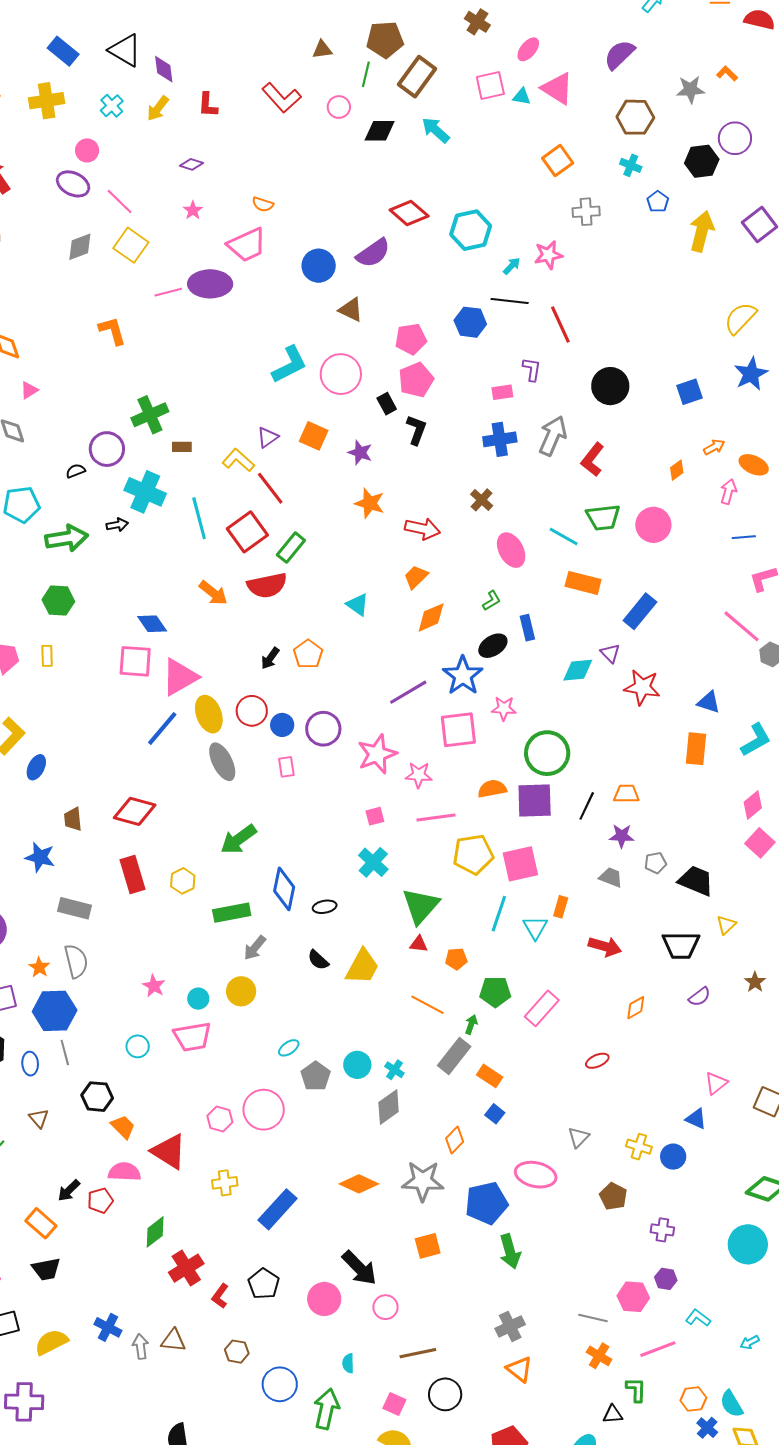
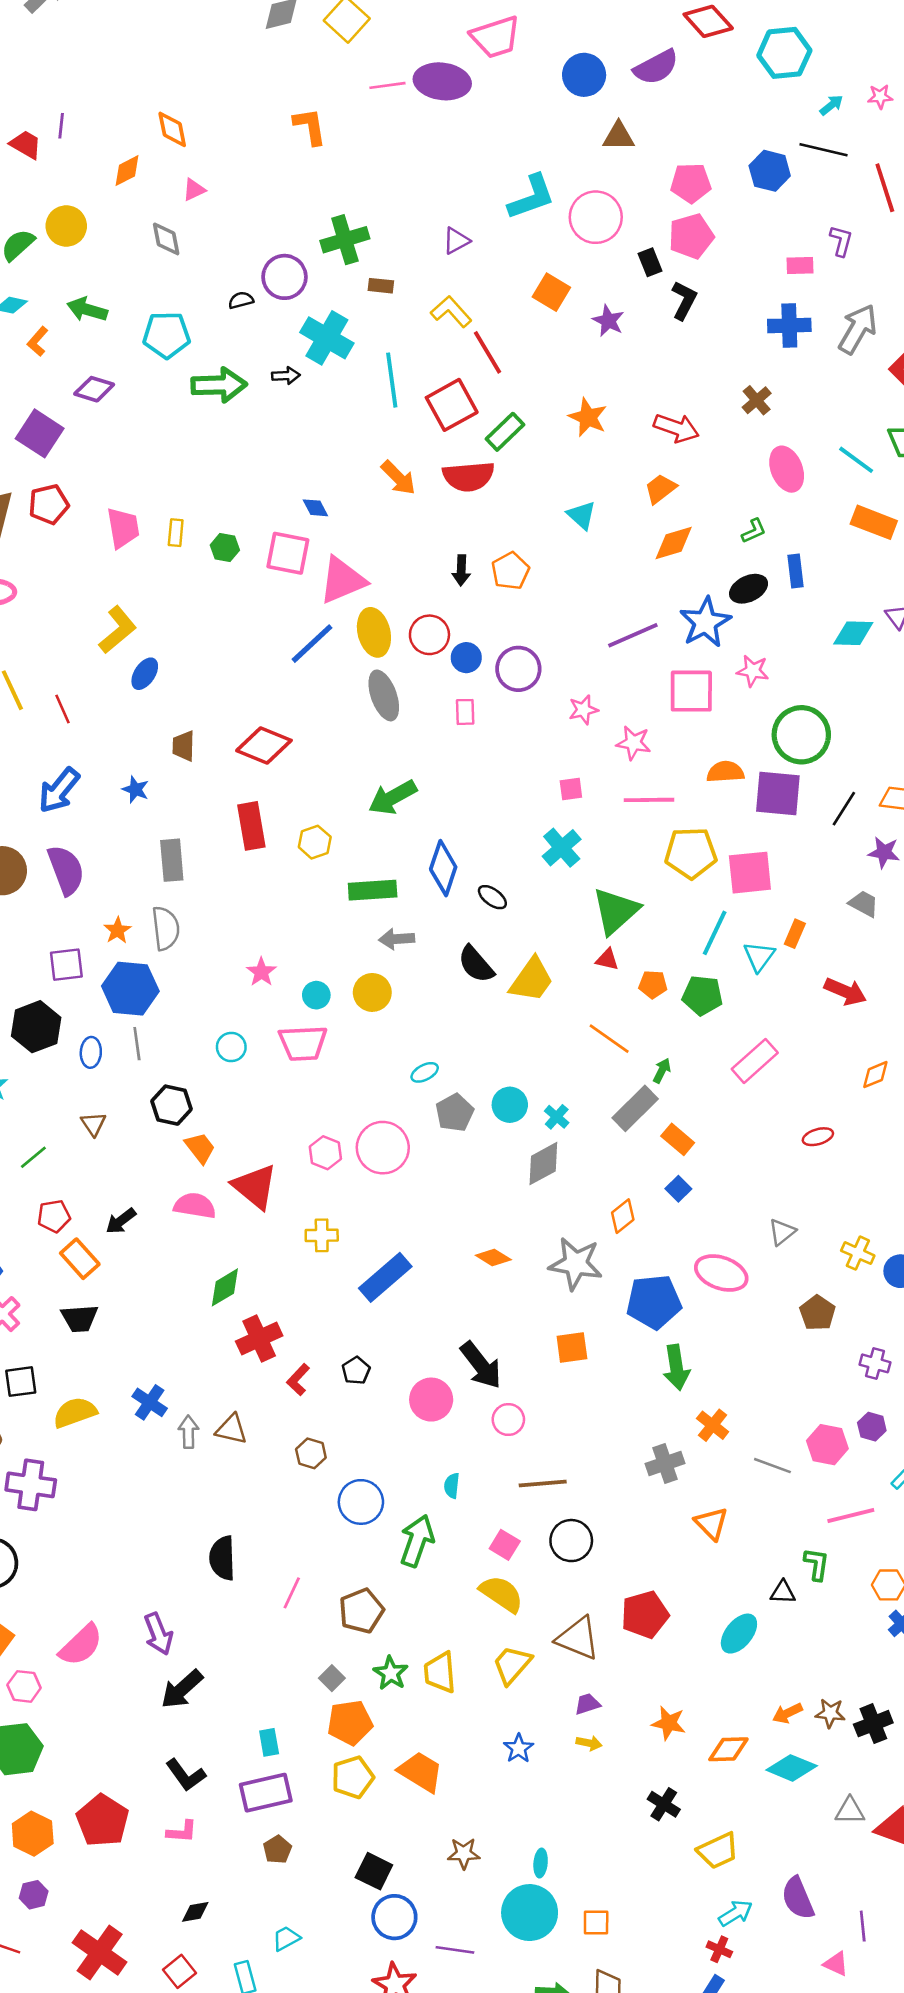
pink star: (548, 255) -> (880, 97), size x0.7
brown triangle: (351, 310) -> (619, 136), turned -32
purple triangle: (268, 437) -> (456, 241), moved
orange star: (370, 503) -> (588, 417), moved
green hexagon: (58, 601) -> (225, 548), moved, size x0.7
blue diamond: (152, 624) -> (315, 508), size x0.7
black arrow: (270, 658) -> (461, 570), turned -40
pink star: (377, 754) -> (583, 710), size x0.6
blue star: (40, 857) -> (135, 789), size x0.7
black ellipse: (325, 907) -> (492, 897), turned 40
gray rectangle: (75, 908) -> (172, 860), turned 64
gray arrow: (255, 948) -> (397, 939), turned 40
black semicircle: (318, 960) -> (476, 964), size x1.4
green pentagon: (495, 992) -> (702, 995), moved
orange diamond: (359, 1184) -> (493, 1257), size x0.7
red pentagon: (100, 1201) -> (54, 1216), moved
black pentagon: (264, 1284) -> (356, 1371), size x0.7
orange cross: (599, 1356) -> (713, 1425), moved
orange triangle: (519, 1369) -> (711, 1524), moved

